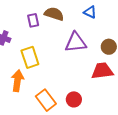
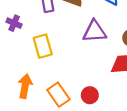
orange arrow: (17, 81) -> (25, 86), moved

